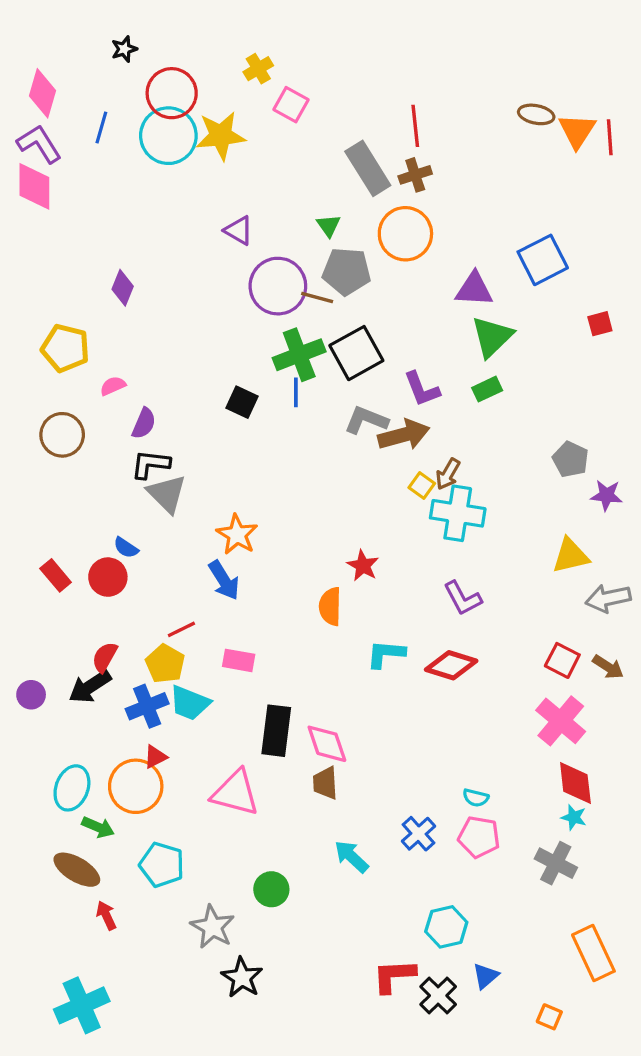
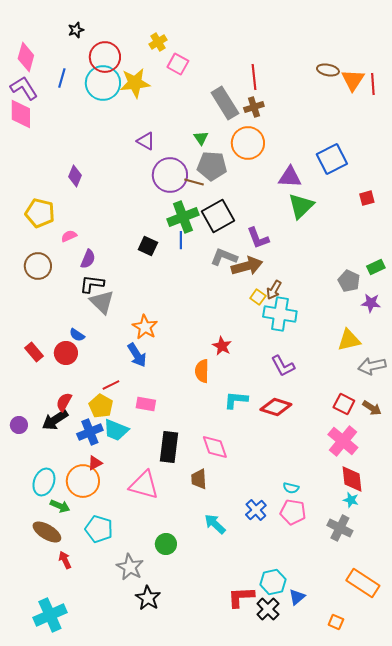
green rectangle: (487, 389) -> (376, 267), moved
pink diamond: (327, 744) -> (215, 447), moved
cyan hexagon: (446, 927) -> (273, 582), moved
orange rectangle: (593, 953) -> (363, 583), turned -32

